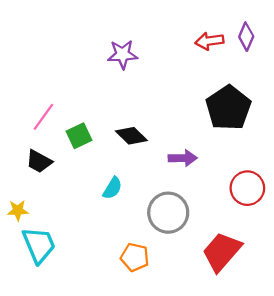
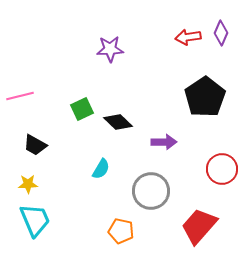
pink line: (43, 117) -> (20, 96), moved, turned 40
green square: (79, 136) -> (82, 109), moved
yellow star: (18, 210) -> (28, 184), moved

